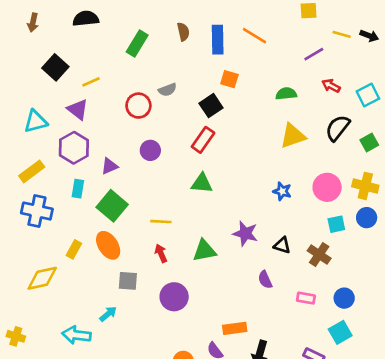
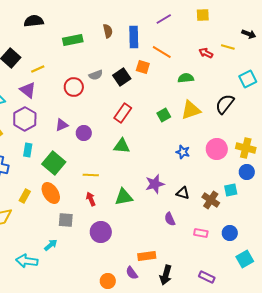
yellow line: (342, 34) -> (228, 47), moved
orange line: (255, 36) -> (162, 52), moved
green rectangle: (137, 44) -> (73, 40), turned 48
purple line: (314, 54) -> (164, 19), moved
red arrow: (331, 86) -> (206, 53), moved
black square: (211, 106) -> (122, 77), moved
green square: (369, 142) -> (164, 115), moved
purple circle: (150, 150) -> (84, 133), moved
purple triangle: (109, 166) -> (62, 125), moved
cyan square: (336, 224) -> (231, 190), moved
purple star: (245, 233) -> (155, 184), turned -30
cyan square: (340, 332) -> (245, 259), moved

